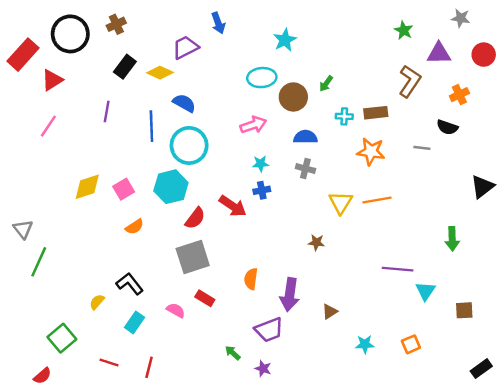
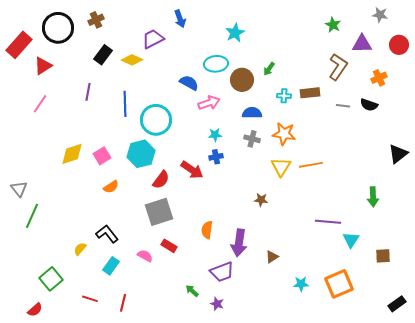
blue semicircle: (184, 103) -> (189, 83), moved
gray line: (422, 148) -> (343, 106), moved
orange star: (371, 152) -> (284, 134), moved
orange square: (411, 344) -> (339, 284), size x1.8

